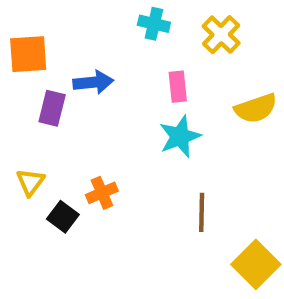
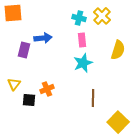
cyan cross: (154, 24) -> (79, 18), moved
orange square: (28, 54) -> (13, 13), moved
yellow semicircle: (256, 108) -> (118, 50), turned -54
black square: (63, 217) -> (29, 100), turned -32

